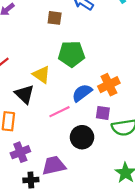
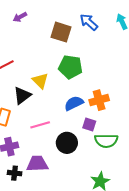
brown square: (55, 18) -> (61, 32), size x1.5
black triangle: (25, 94) -> (22, 95), turned 30
pink line: (60, 112) -> (40, 125), moved

